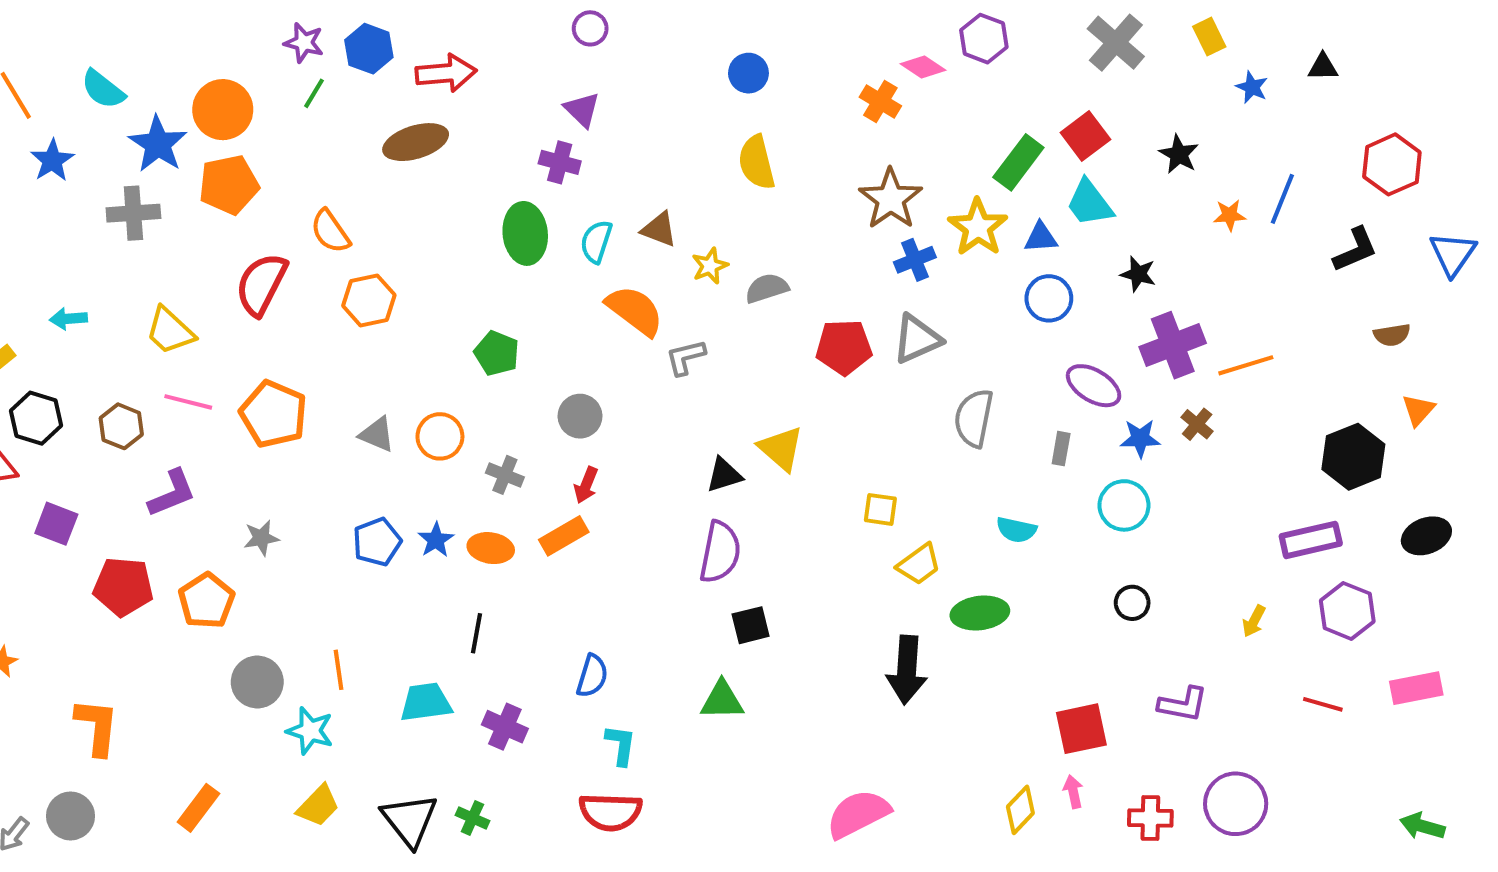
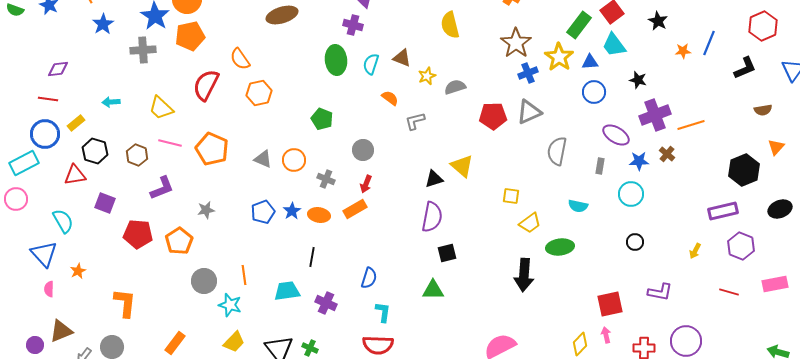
orange semicircle: (635, 311) -> (390, 98), size x0.6

